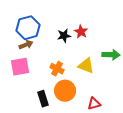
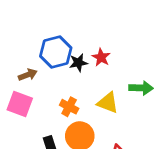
blue hexagon: (28, 28) -> (56, 52), moved
pink square: (20, 67) -> (20, 104), turned 30

